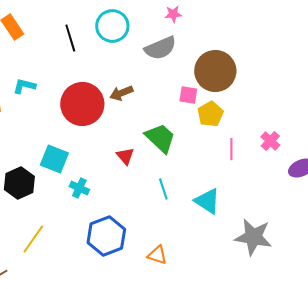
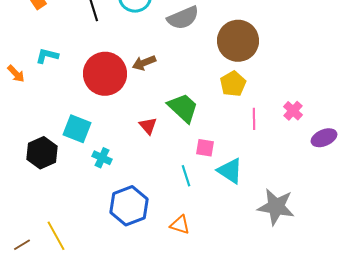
pink square: (188, 95) -> (205, 148), moved
cyan line: (163, 189) -> (186, 176), moved
yellow line: (33, 239) -> (56, 236), moved, turned -64

